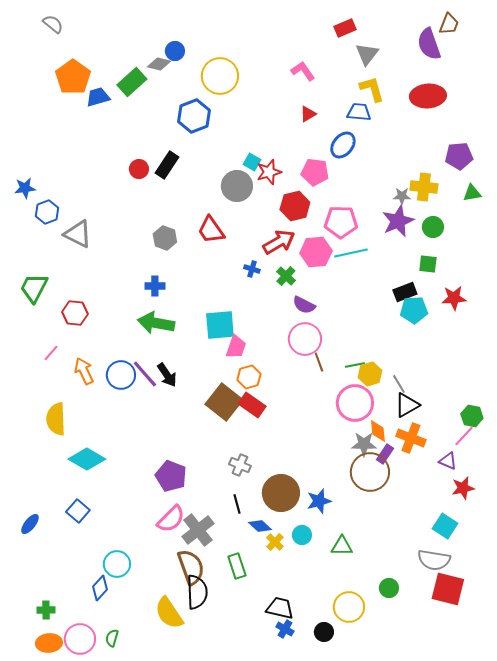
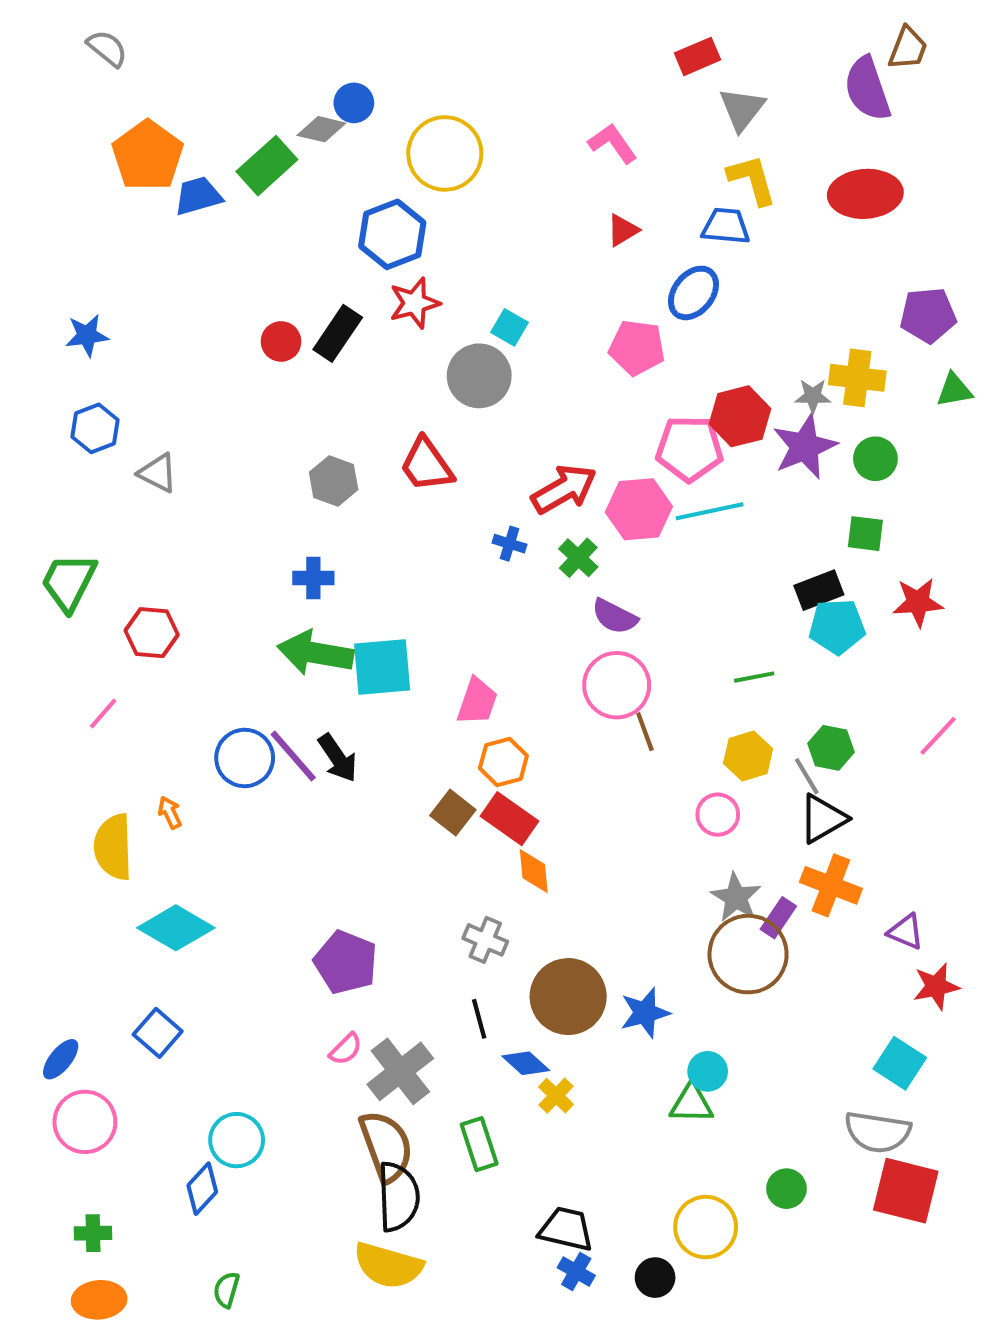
red star: (269, 172) -> (414, 303), moved
blue star: (25, 188) -> (87, 335), moved
red hexagon: (295, 206) -> (740, 416), moved
gray triangle: (78, 234) -> (158, 473), size x0.7
cyan square: (220, 325) -> (382, 667), moved
green line: (355, 365) -> (754, 677), moved
orange arrow: (84, 371) -> (170, 813), moved, size x0.6
brown square: (224, 402) -> (453, 813), size x0.6
pink circle: (355, 403) -> (718, 815), size x0.6
green hexagon: (472, 416) -> (831, 748), moved
orange diamond: (378, 431) -> (534, 871), moved
pink line: (464, 436) -> (938, 736), moved
gray star: (364, 444) -> (736, 897), turned 30
pink semicircle: (171, 519) -> (346, 1049), size x0.6
cyan circle: (302, 535) -> (708, 1071), moved
yellow semicircle: (169, 613) -> (388, 1265), moved, turned -40
pink circle: (80, 639) -> (85, 1122), moved

